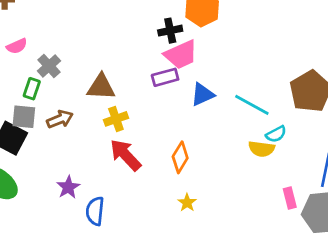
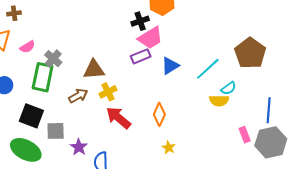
green rectangle: (32, 89) -> (43, 77), size x1.8
cyan line: (252, 105) -> (208, 69), turned -64
gray square: (24, 117) -> (56, 131), moved
brown arrow: (60, 119) -> (78, 96), moved

